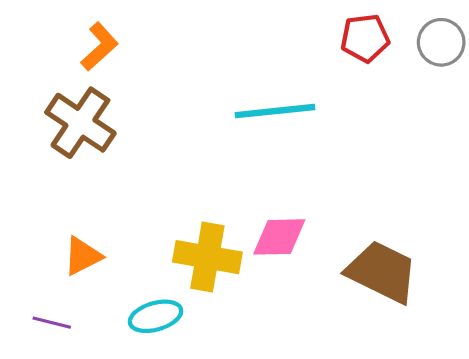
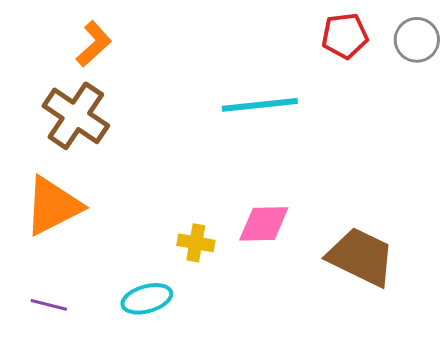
orange triangle: (83, 256) -> (53, 206), moved, size x1.6
yellow cross: (207, 257) -> (196, 243), size x0.6

